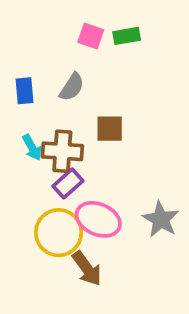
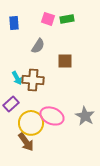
blue rectangle: (25, 91) -> (14, 23), moved
brown square: (110, 129) -> (65, 61), moved
purple rectangle: (68, 183) -> (11, 104), moved
brown arrow: (87, 269) -> (26, 142), moved

